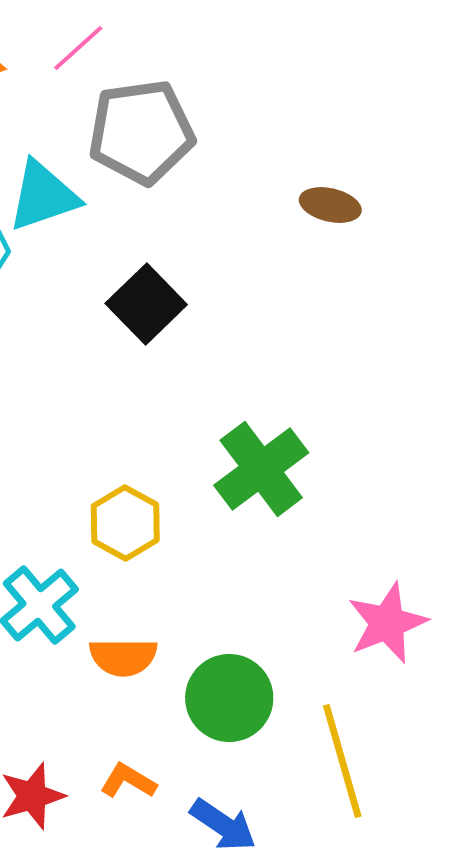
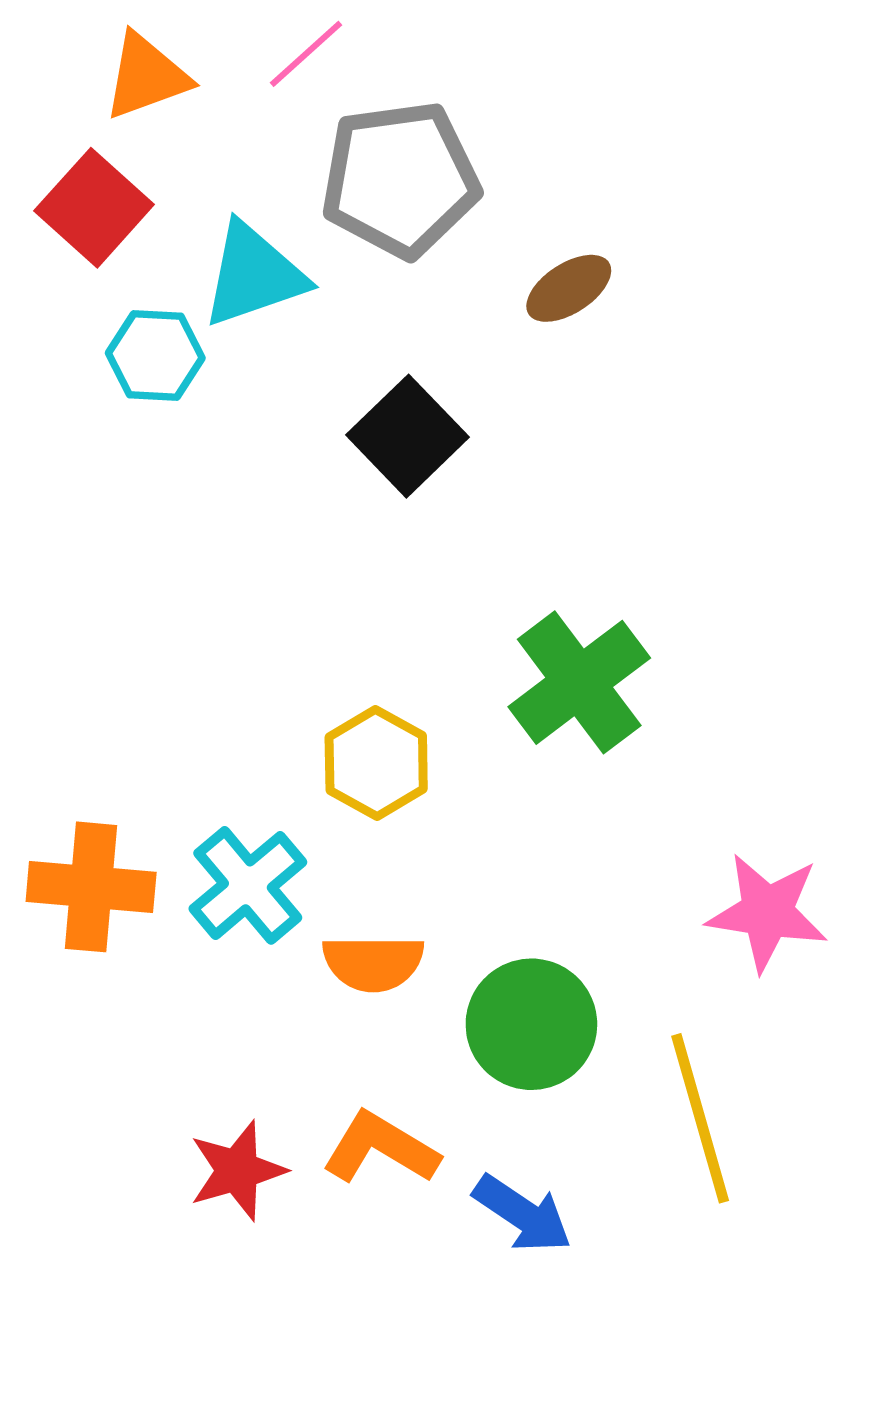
brown ellipse: (330, 205) -> (569, 288), moved, turned -46
pink star: (387, 623) -> (767, 912), turned 30
orange L-shape: (128, 781) -> (381, 1148), size x1.4

